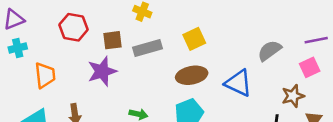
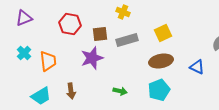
cyan cross: (18, 48) -> (24, 53), moved, turned -32
blue triangle: (238, 83) -> (197, 67), size x0.7

